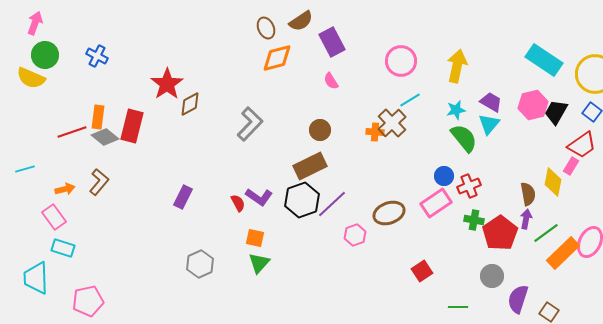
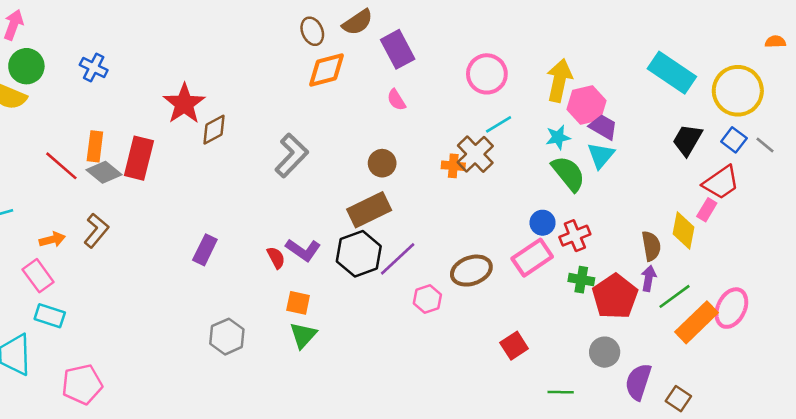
pink hexagon: (533, 105) -> (586, 105), moved
red line: (72, 132) -> (61, 166), turned 60

